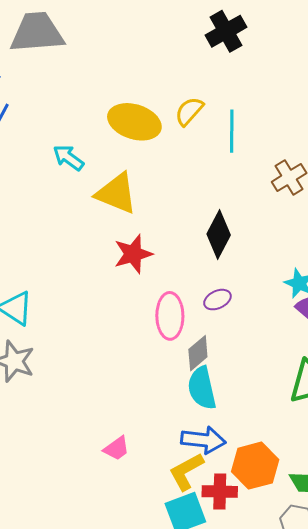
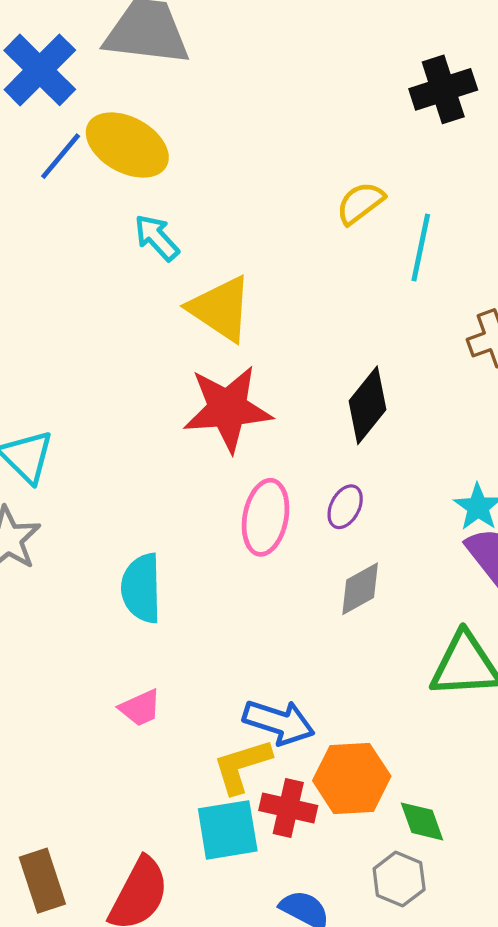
yellow ellipse: (134, 122) -> (127, 145), moved
red star: (133, 254) -> (228, 409), size x1.4
purple ellipse: (217, 300) -> (345, 507), turned -48
gray diamond: (198, 353) -> (360, 589), moved
cyan semicircle: (202, 388) -> (141, 588), moved

